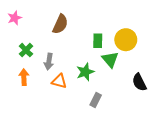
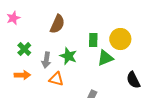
green triangle: (110, 59) -> (105, 58), turned 48
green star: (85, 72) -> (68, 56), moved, turned -30
orange arrow: (24, 77) -> (22, 75), turned 91

